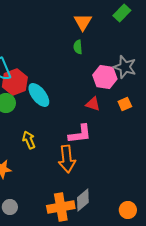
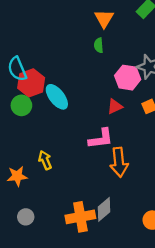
red triangle: (93, 104) -> (115, 106), turned -42
yellow arrow: (29, 140) -> (45, 160), moved
orange arrow: (67, 159) -> (119, 162), moved

